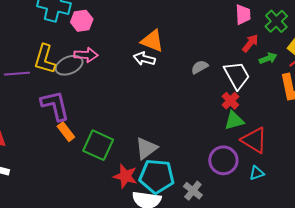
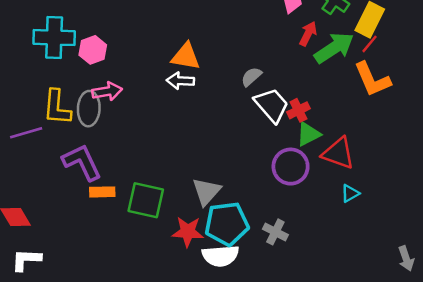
green arrow: (268, 58) -> (334, 48), size x1.8
gray ellipse: (69, 65) -> (89, 109), turned -52
white trapezoid: (237, 75) -> (272, 105), moved
red cross: (230, 101) -> (298, 110), turned 30
orange rectangle: (66, 132) -> (102, 192), turned -42
purple circle: (223, 160) -> (291, 167), moved

